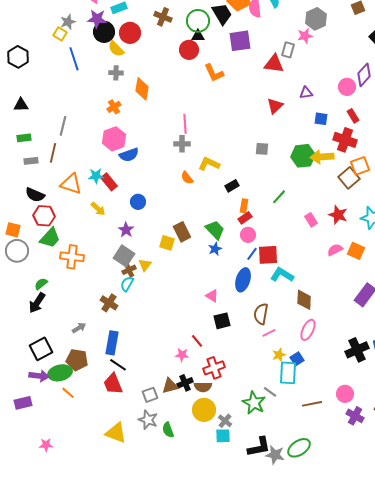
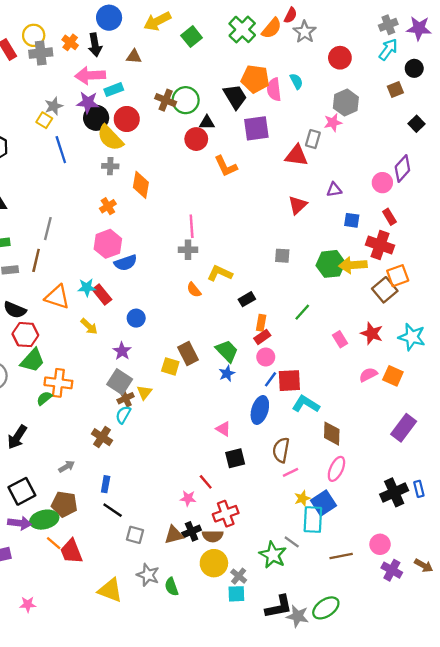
green circle: (198, 21) -> (186, 100), moved
yellow semicircle: (116, 49) -> (110, 138), size x1.4
green semicircle: (41, 284) -> (44, 398), moved
blue rectangle: (112, 343) -> (106, 484), size x0.6
blue square: (297, 359) -> (323, 503), size x1.5
red trapezoid: (113, 384) -> (71, 551), moved
gray square: (150, 395) -> (135, 535), moved, turned 35

